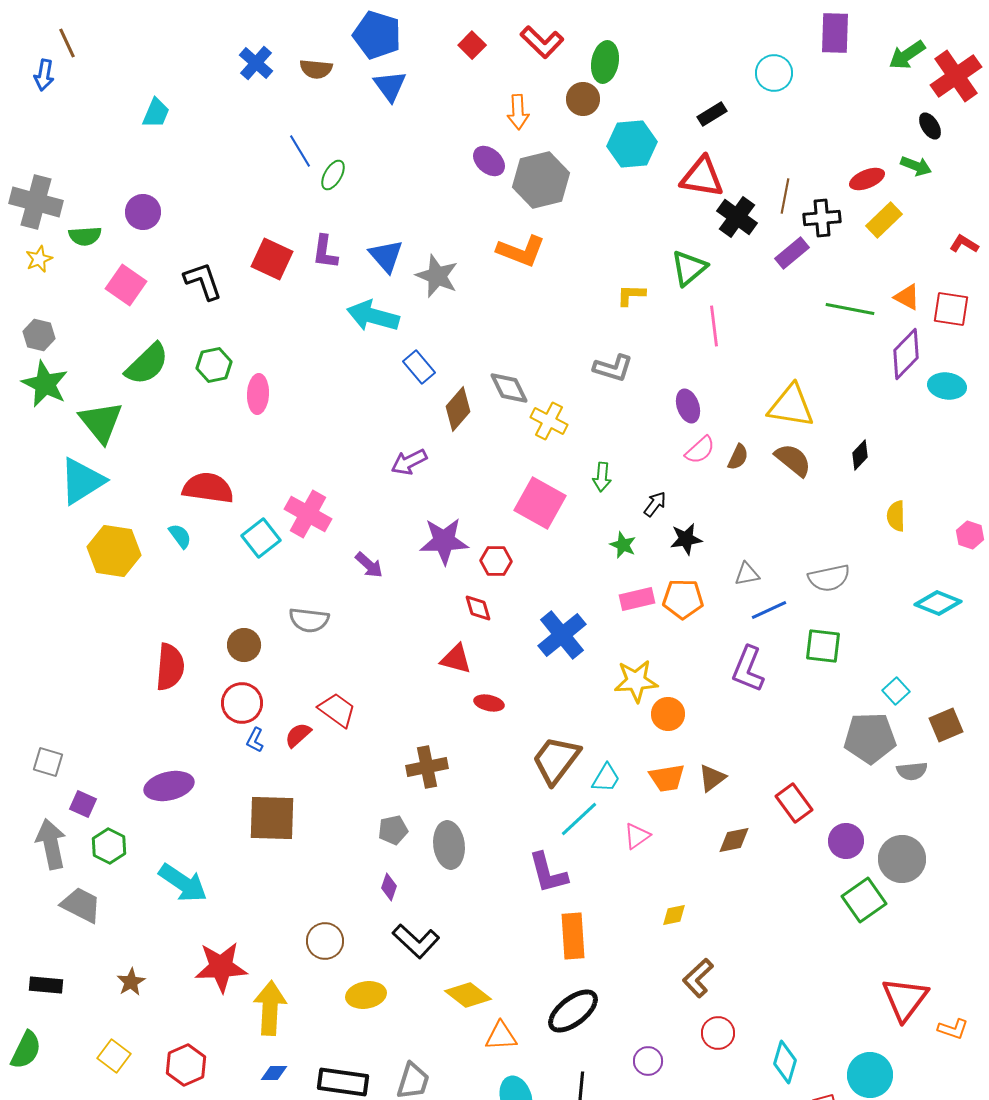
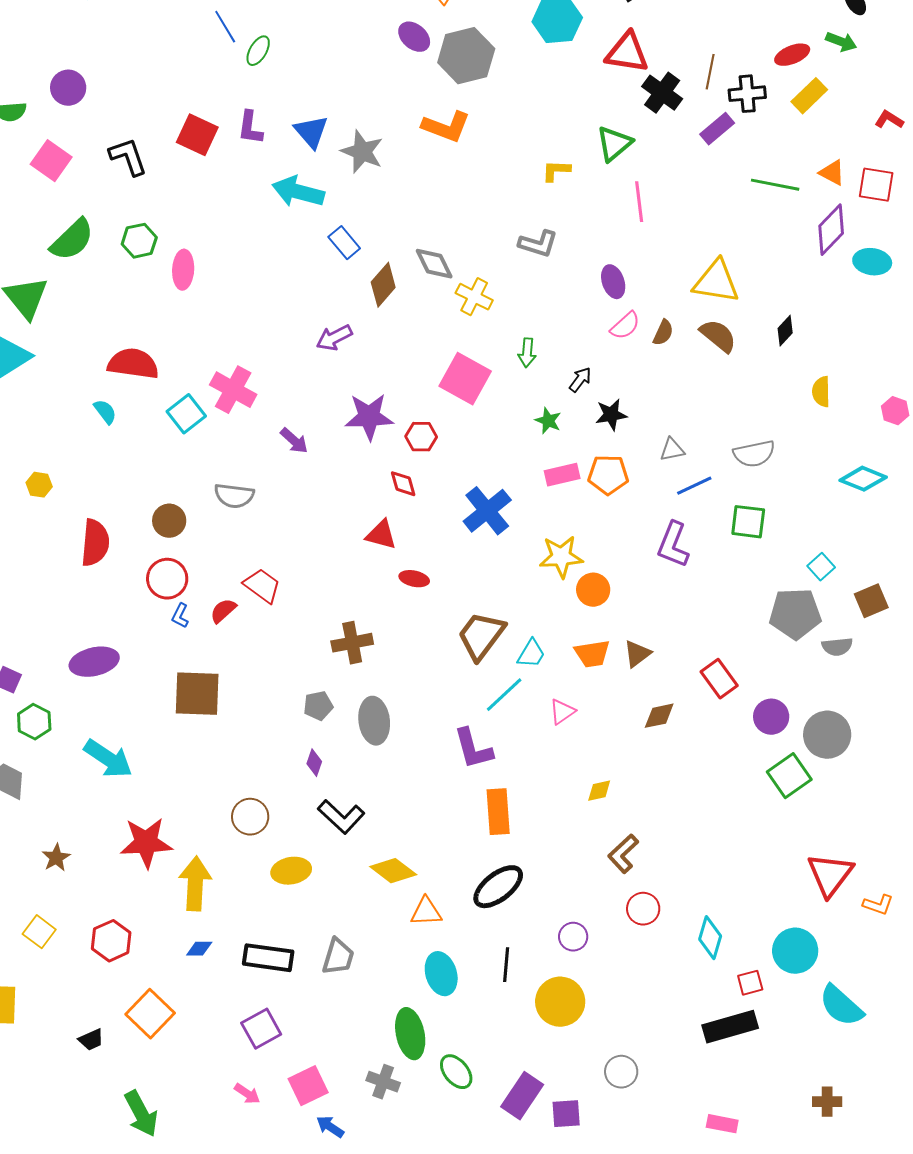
yellow hexagon: (114, 551) -> (39, 485), moved, size x0.5

